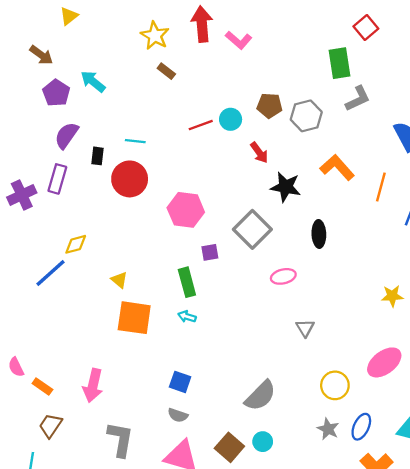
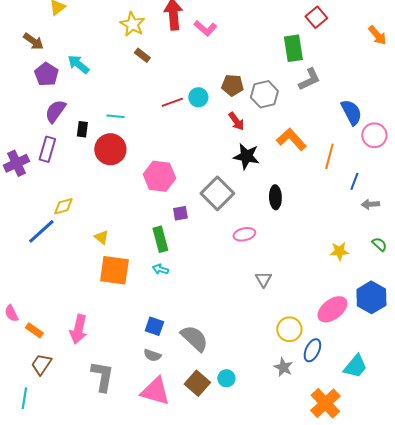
red arrow: (259, 153) -> (236, 121), moved
gray semicircle: (260, 396) -> (194, 338), moved, turned -92
blue ellipse: (361, 427) -> (312, 350), moved

